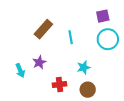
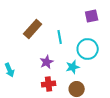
cyan circle: (108, 39) -> (88, 49), moved
purple star: (39, 62) -> (47, 62), moved

